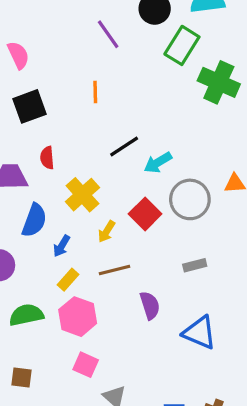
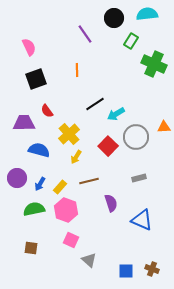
green rectangle: (182, 45) -> (131, 41), size x0.7
red semicircle: (47, 158) -> (47, 111), turned -32
blue semicircle: (34, 220) -> (39, 150), turned -95
yellow arrow: (107, 232) -> (76, 157), moved
blue arrow: (62, 246) -> (40, 184), moved

